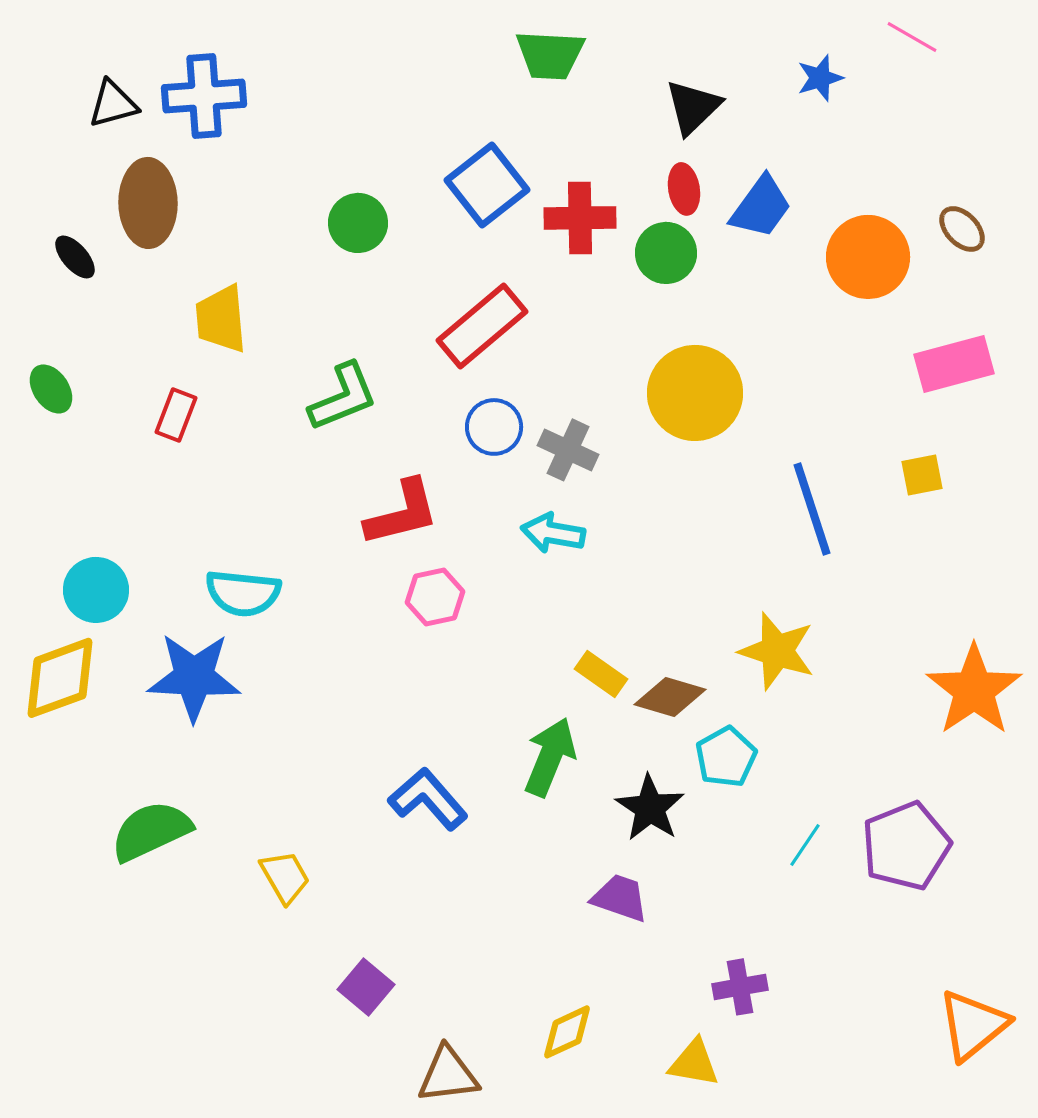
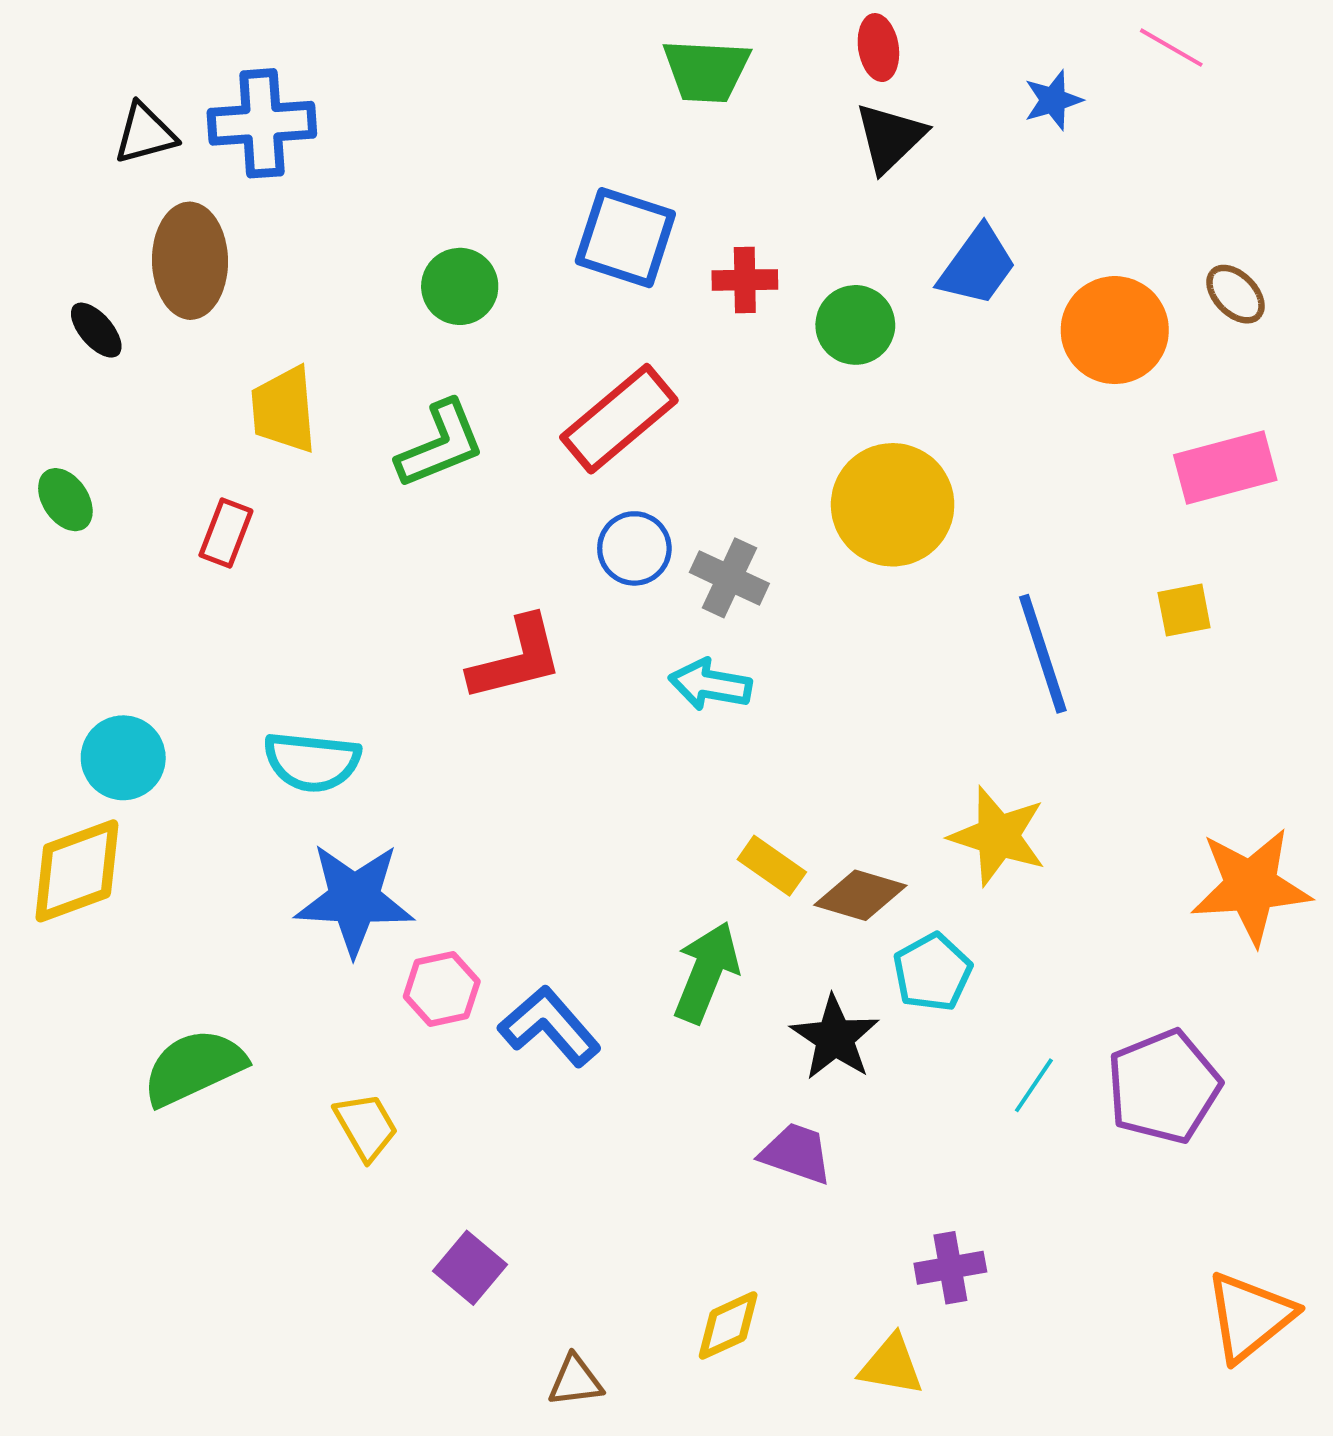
blue square: (487, 185) -> (625, 238), turned -34
red ellipse: (684, 189) -> (878, 48), moved
red cross: (580, 218) -> (745, 280), size x0.7
green L-shape: (343, 397) -> (440, 444), moved
pink hexagon: (435, 597) -> (442, 989), moved
blue star: (194, 677) -> (354, 899), moved
orange star: (974, 690) -> (1251, 886), turned 30
brown triangle: (448, 1075) -> (575, 1381), size x0.7

